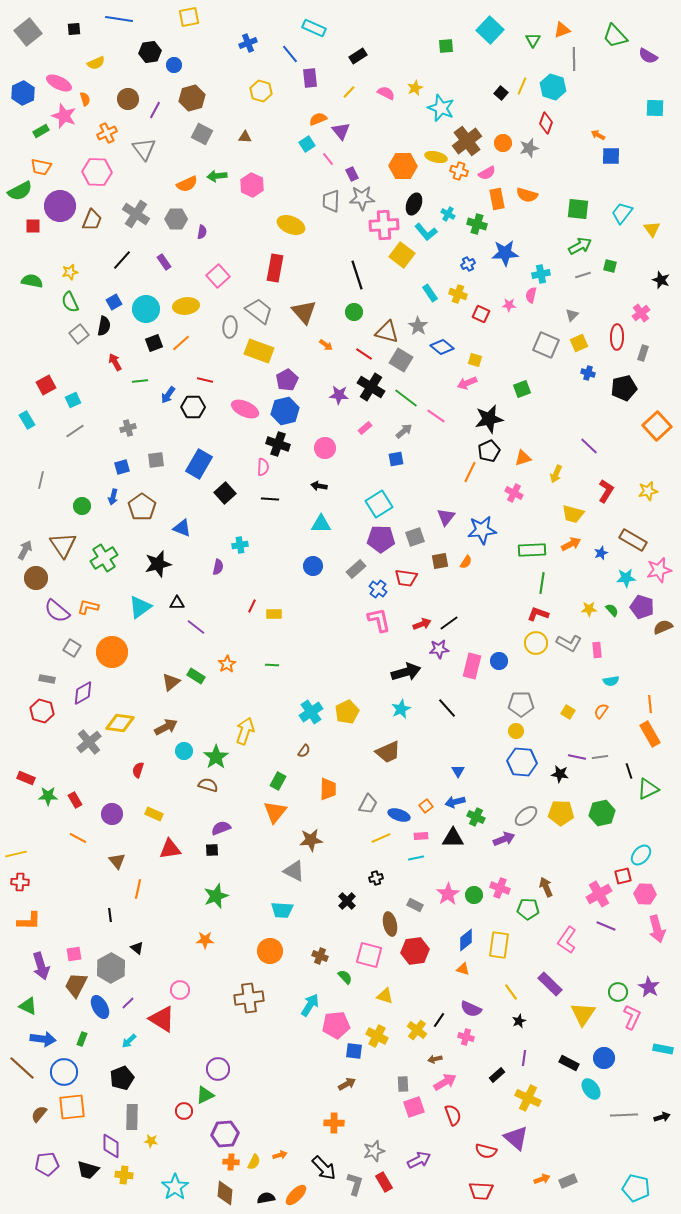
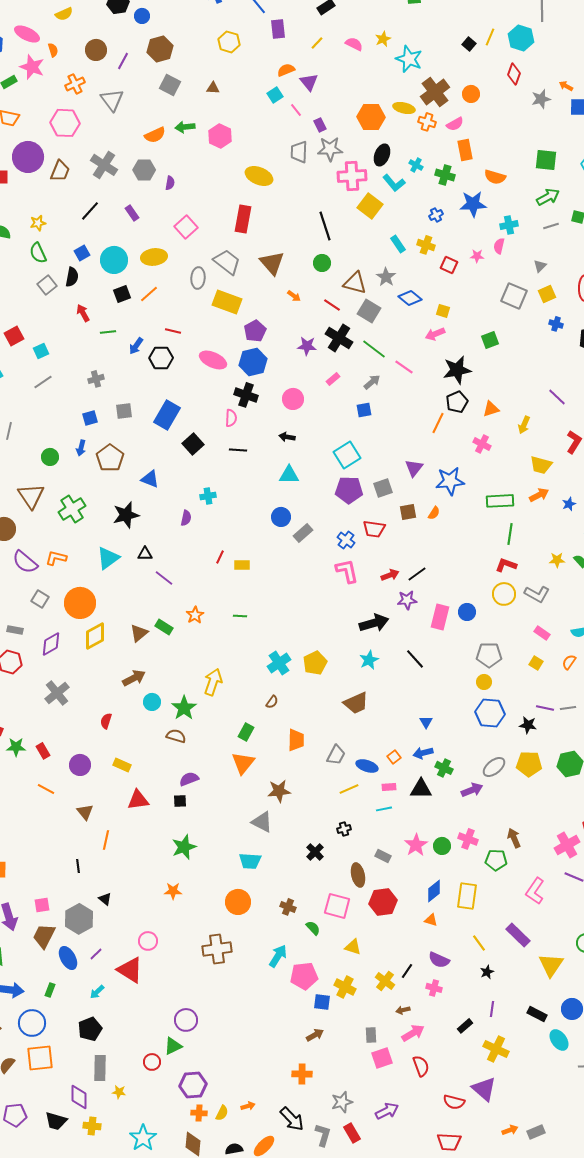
gray star: (529, 148) -> (541, 99), moved
orange semicircle: (527, 195) -> (495, 177), moved
gray rectangle: (356, 569) -> (303, 533), moved
pink rectangle: (597, 650) -> (542, 633), moved, turned -49
yellow diamond: (120, 723) -> (95, 636), moved, turned -36

